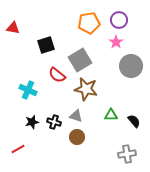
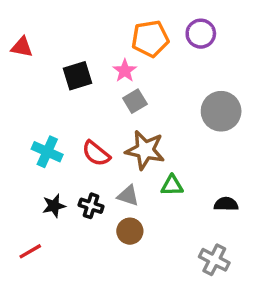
pink star: (116, 42) -> (125, 71), moved
gray square: (80, 60) -> (135, 101), size x0.6
red semicircle: (57, 75) -> (96, 153), moved
green triangle: (111, 115) -> (172, 186), moved
black semicircle: (134, 121) -> (226, 204), turned -48
gray cross: (127, 154) -> (214, 260), turned 36

